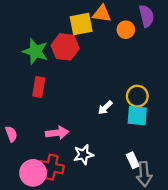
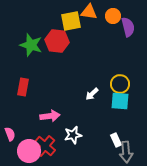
purple semicircle: (146, 16) -> (128, 27), moved
orange circle: (126, 30) -> (113, 16), moved
red rectangle: (39, 87) -> (23, 87), moved
pink semicircle: (11, 134) -> (10, 134), moved
red cross: (51, 167) -> (45, 146), turned 30

